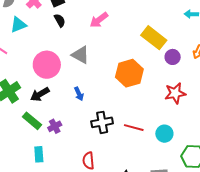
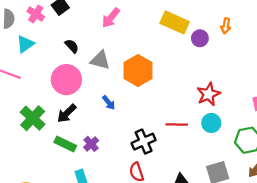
black semicircle: (60, 20) -> (72, 46), moved
orange hexagon: (129, 73) -> (138, 70), moved
red star: (175, 93) -> (209, 94), moved
black cross: (102, 122) -> (144, 142), moved

